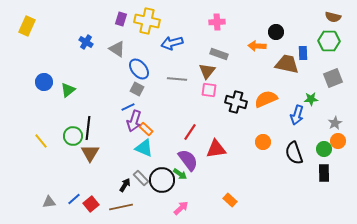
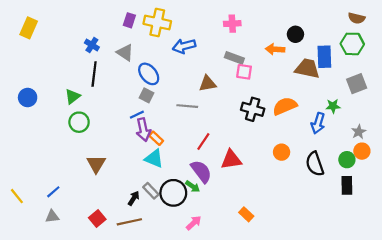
blue rectangle: (303, 53) -> (324, 57), size x1.5
brown triangle: (207, 71) -> (208, 84), moved, turned 42
gray line: (177, 79) -> (187, 106), moved
blue circle: (44, 82) -> (28, 97), moved
pink square: (209, 90) -> (244, 72), moved
purple arrow: (134, 121) -> (143, 130), turned -30
black line: (88, 128) -> (94, 74), moved
green circle: (73, 136) -> (79, 122), moved
yellow line: (41, 141) -> (17, 196), moved
blue line: (74, 199) -> (53, 192), moved

